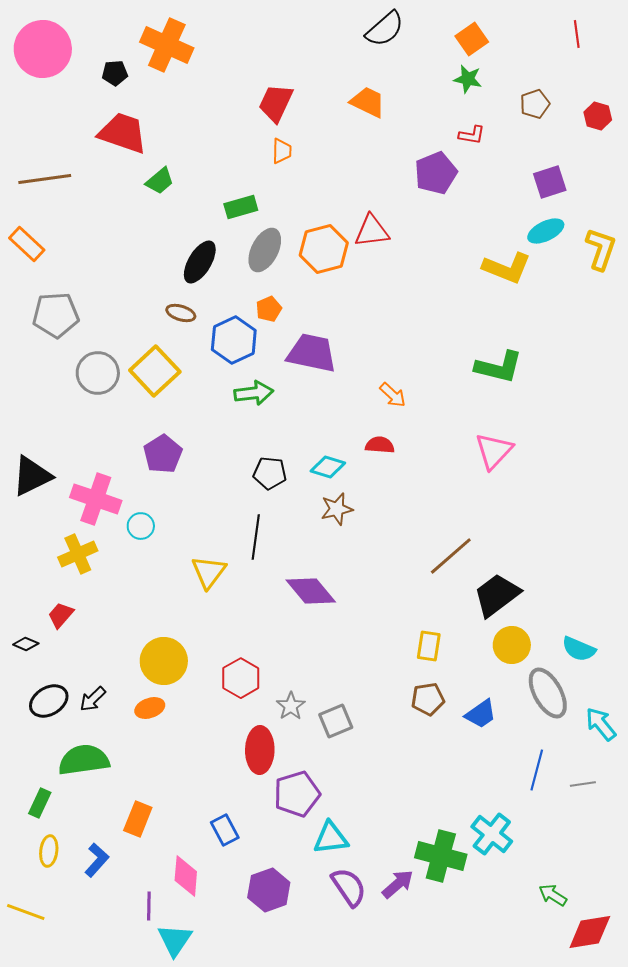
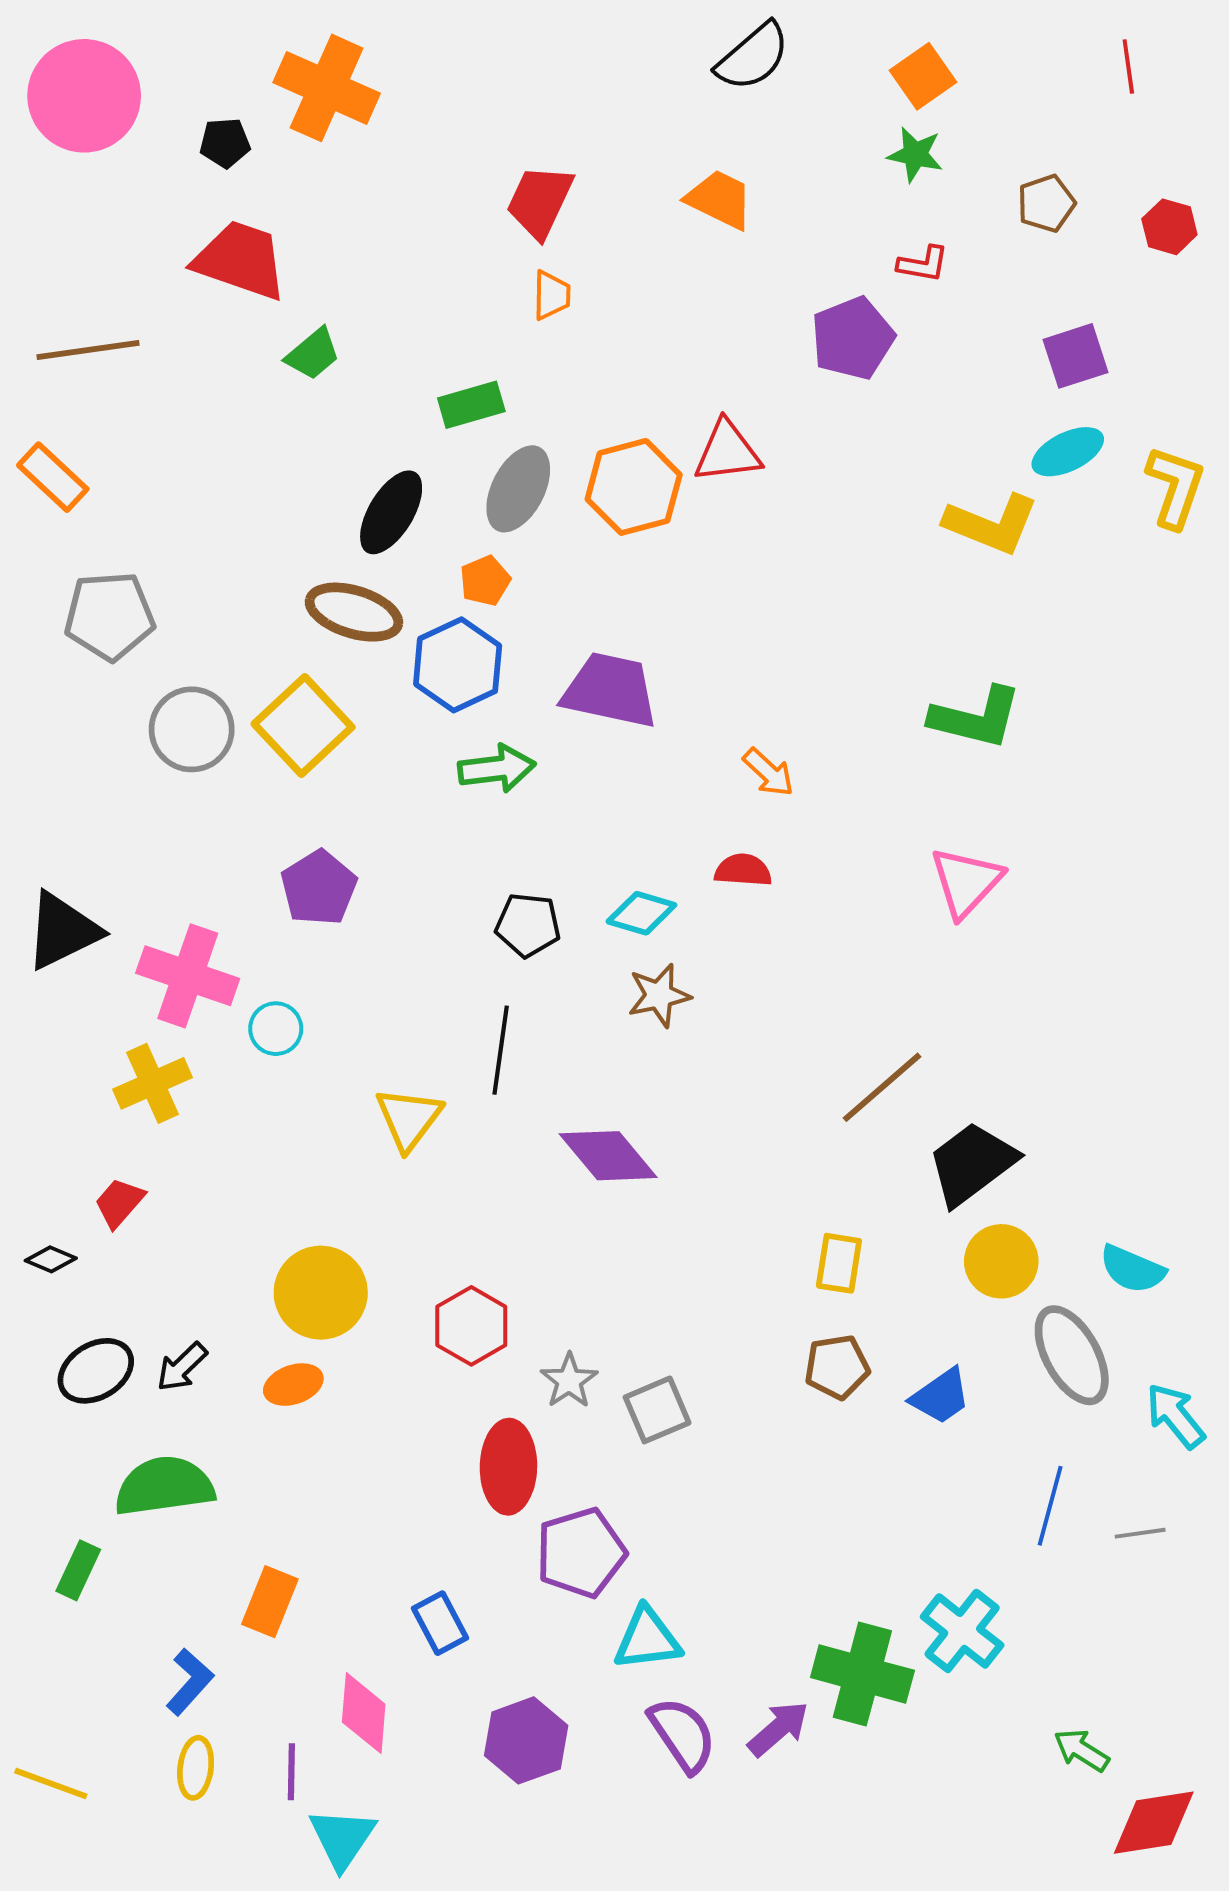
orange pentagon: (269, 309) -> (485, 581), moved
brown ellipse: (181, 313) -> (354, 612), size x1.6
yellow ellipse: (49, 851) -> (196, 1768), moved

